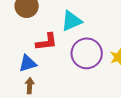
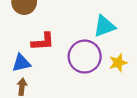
cyan triangle: (71, 21) -> (104, 26), moved

